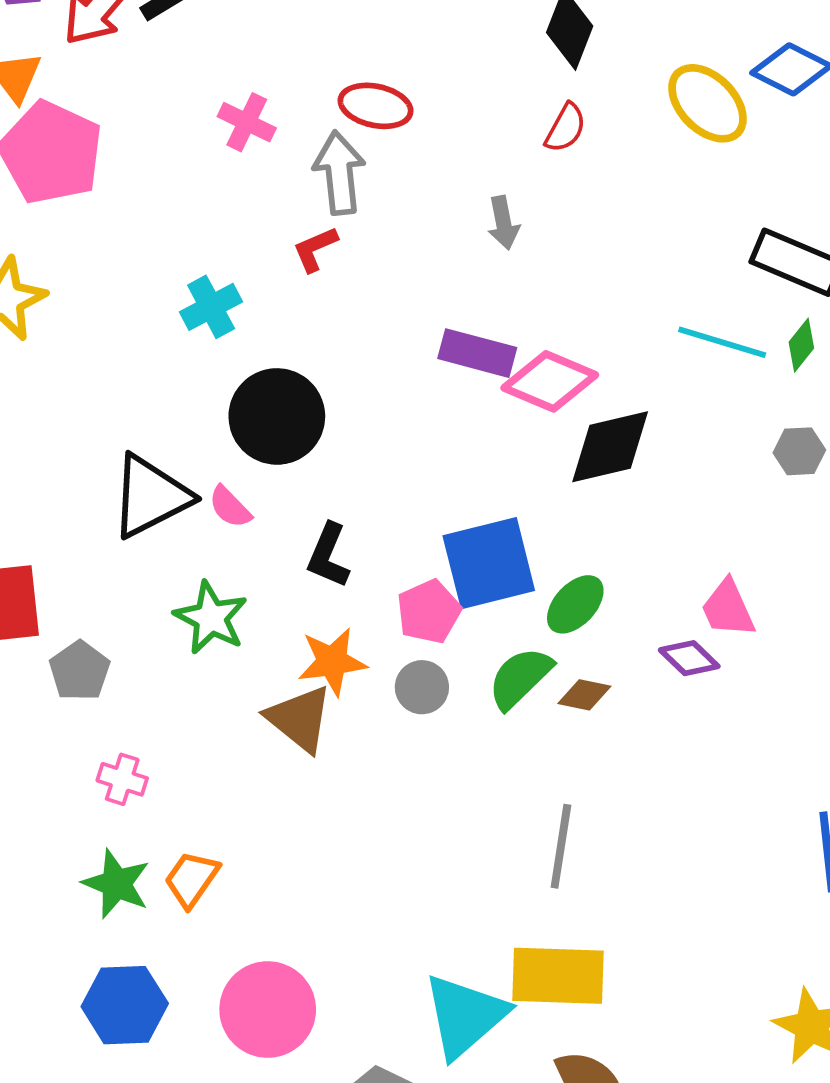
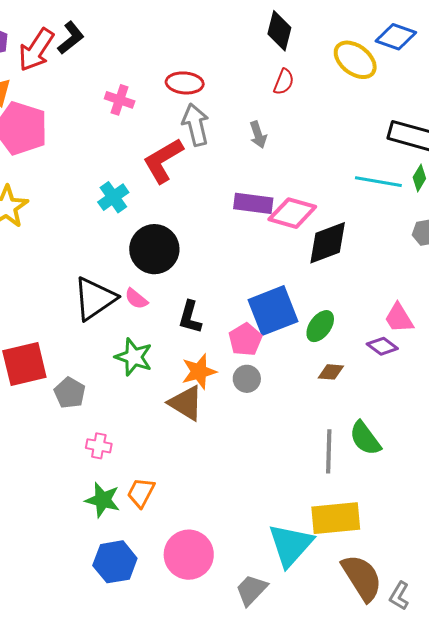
gray arrow: (339, 173) -> (196, 125), moved
red L-shape: (315, 249) -> (163, 161), size x1.8
green semicircle: (520, 678) -> (365, 438), moved, turned -75

